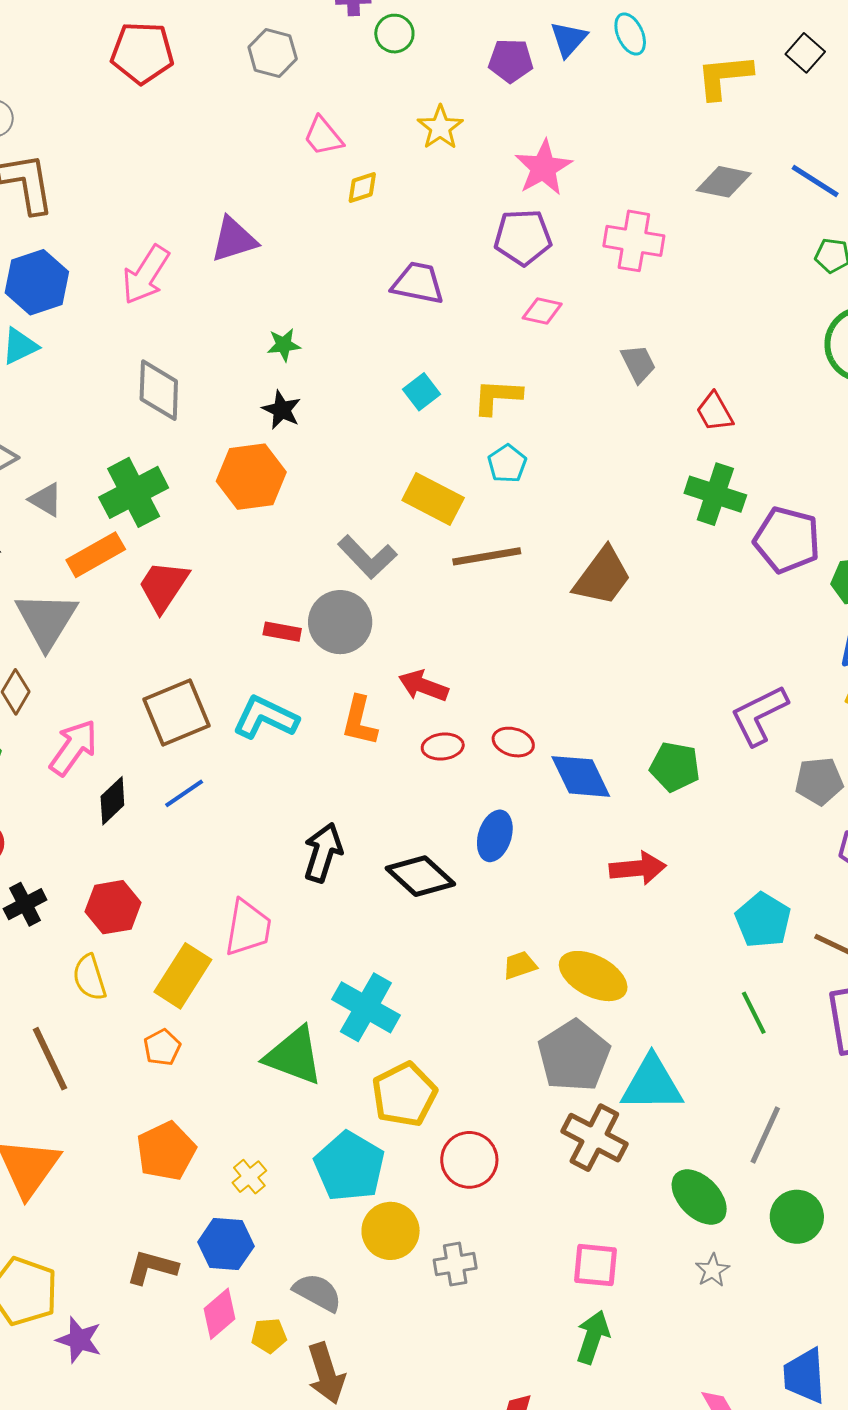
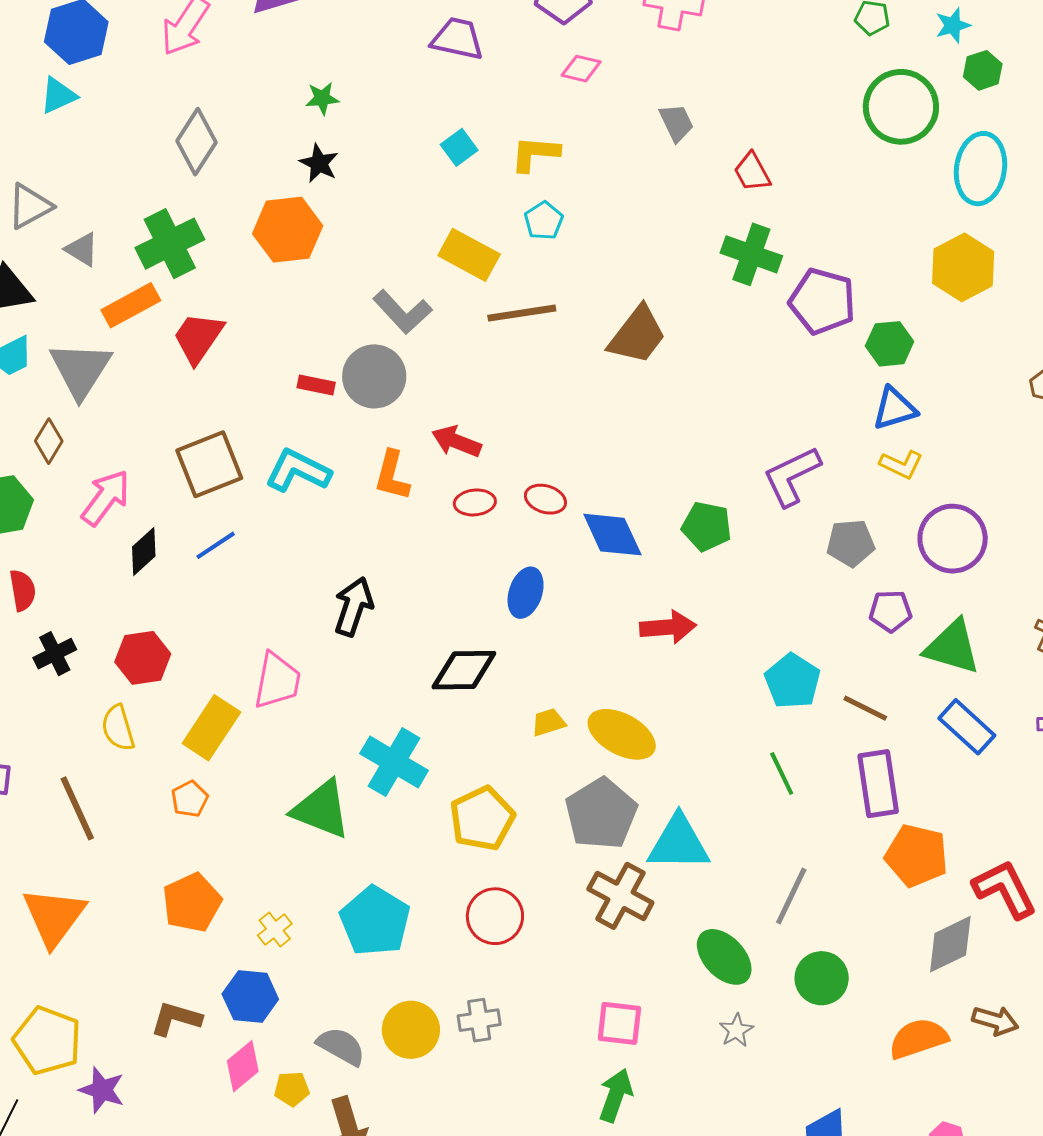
gray diamond: (159, 390) -> (197, 142), turned 30
black diamond: (420, 876) -> (464, 670), moved, turned -44
yellow pentagon: (404, 1095) -> (482, 819), moved
yellow circle: (391, 1231) -> (411, 1030), moved

